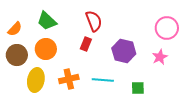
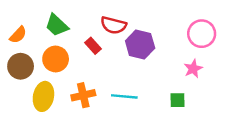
red semicircle: (94, 21) -> (114, 25), turned 125
red rectangle: (86, 44) -> (93, 46), moved, turned -64
purple hexagon: (124, 51) -> (140, 45), moved
green square: (138, 88) -> (177, 100), moved

